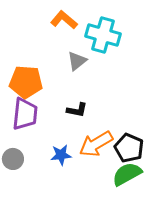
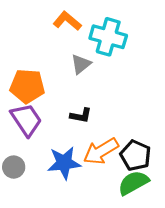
purple trapezoid: (25, 114) -> (26, 120), turned -40
blue star: (61, 155) -> (64, 163), size x1.5

